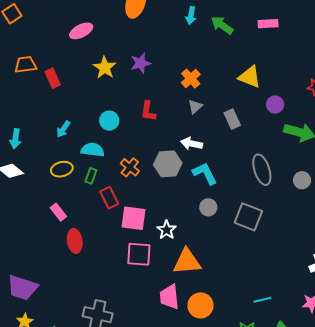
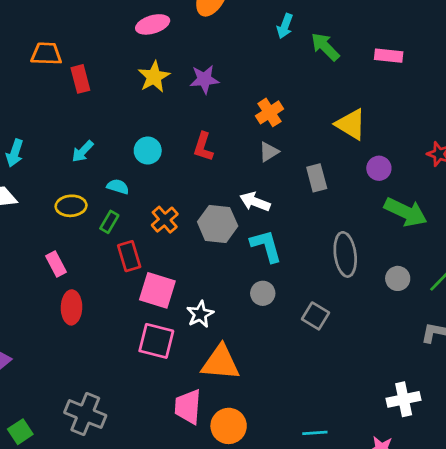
pink ellipse: (81, 31) -> (153, 24), moved
cyan semicircle: (93, 150) -> (118, 187), size x0.7
gray square: (248, 217) -> (315, 316), size x0.7

